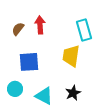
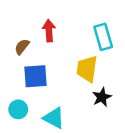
brown semicircle: (18, 29) -> (22, 47), moved
black star: (73, 93) -> (102, 97), moved

